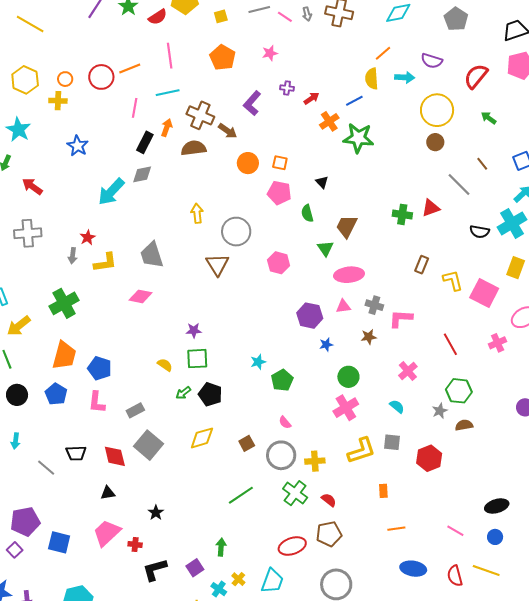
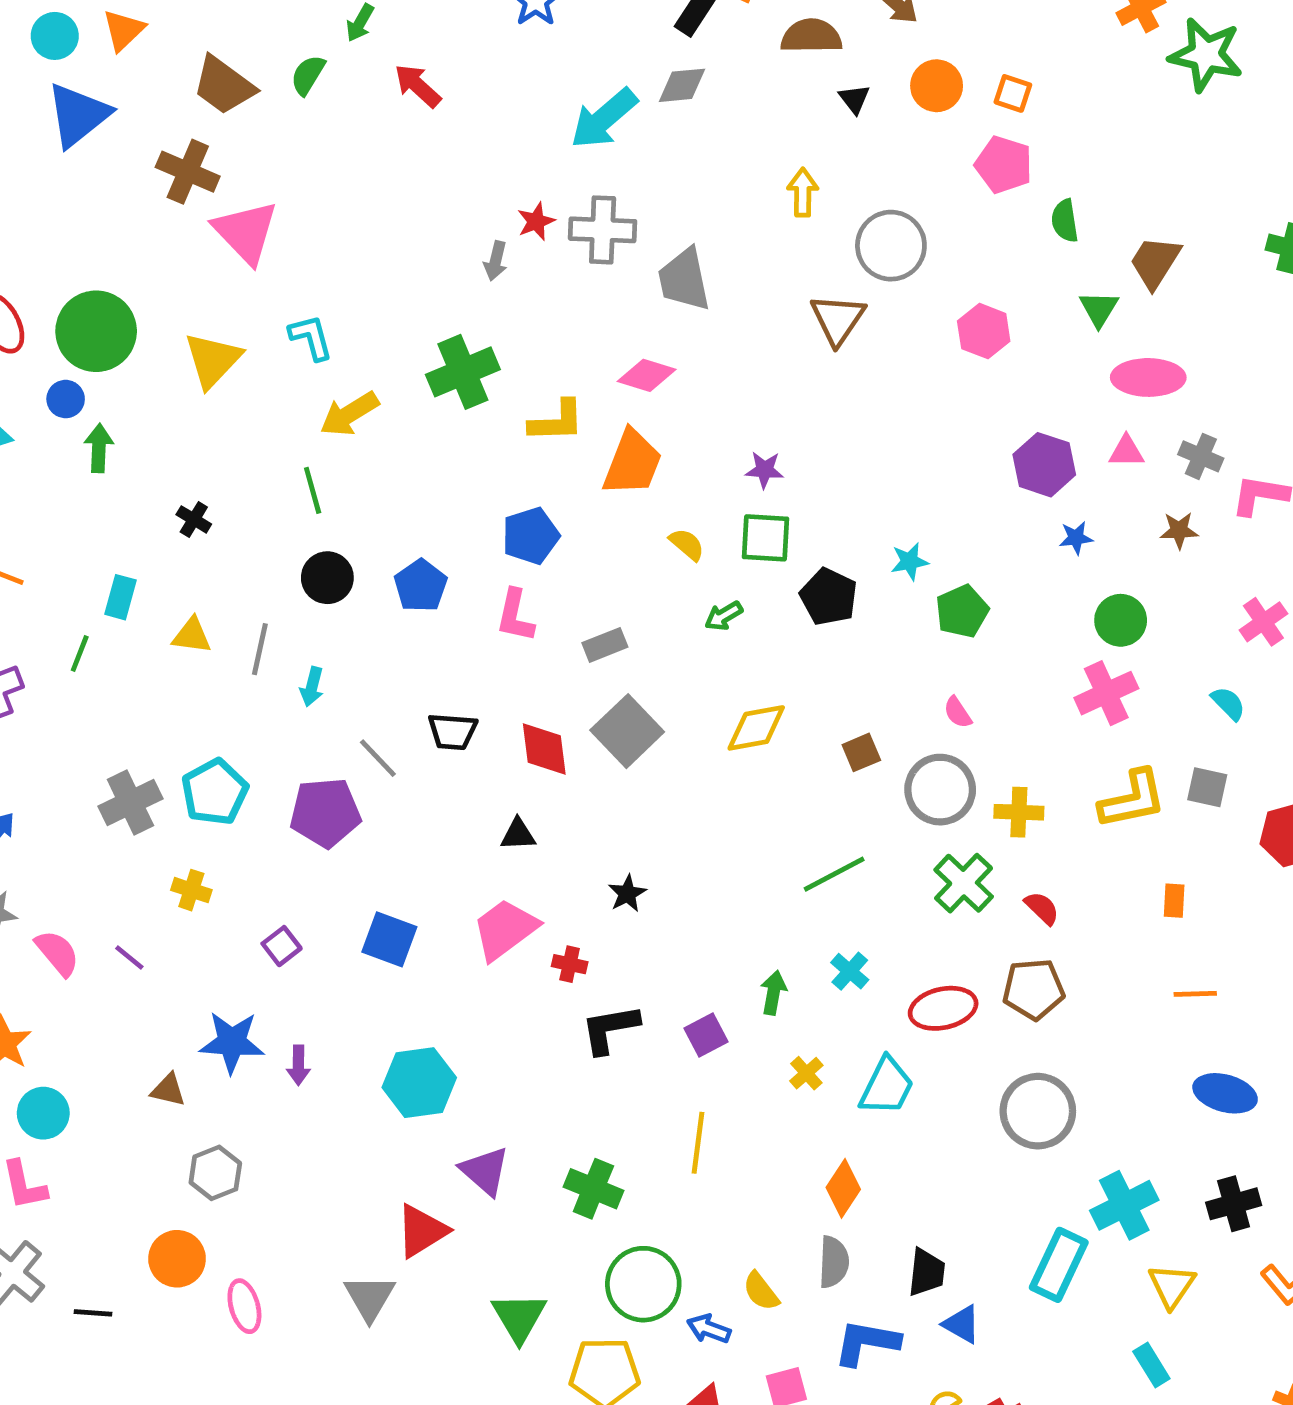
black triangle: (322, 182) -> (854, 99), moved
gray cross: (28, 233) -> (603, 230), moved
yellow L-shape: (105, 262) -> (557, 421), moved
orange trapezoid: (64, 355) -> (632, 463), moved
blue pentagon: (100, 368) -> (531, 536), turned 30
black pentagon: (210, 394) -> (829, 597), moved
purple pentagon: (25, 522) -> (325, 813), moved
cyan cross: (219, 589) -> (850, 971), moved

